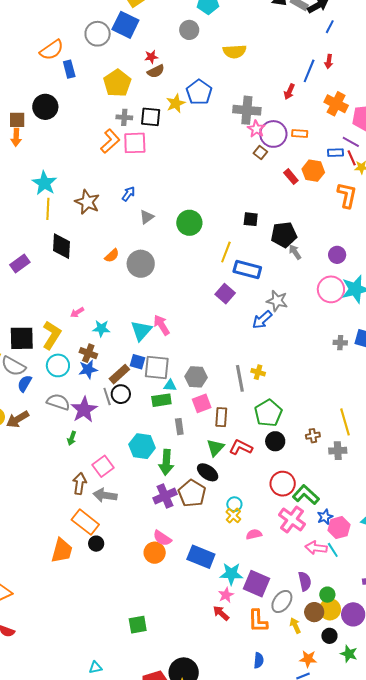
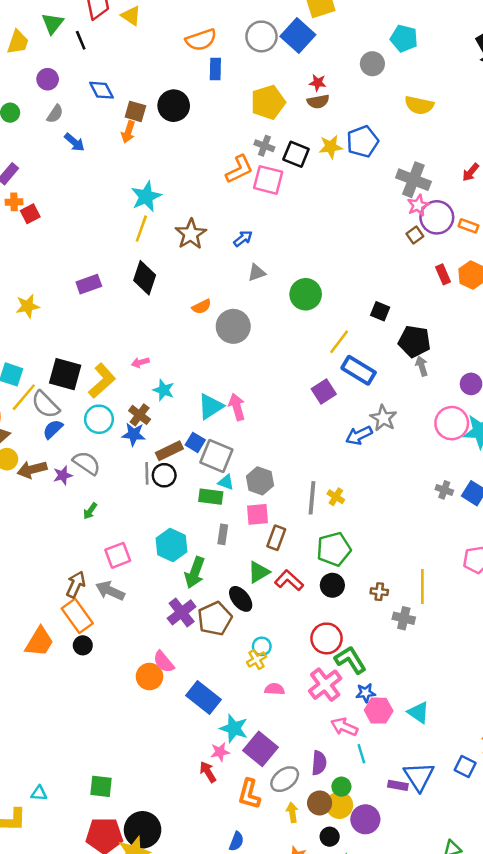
purple star: (84, 410) -> (63, 475), moved, size x0.6
brown arrow: (80, 484) -> (76, 584), moved
purple cross: (165, 496) -> (182, 612), turned -30
cyan line: (333, 550) -> (361, 754), moved
green square: (138, 625) -> (101, 786), moved

